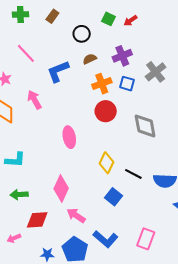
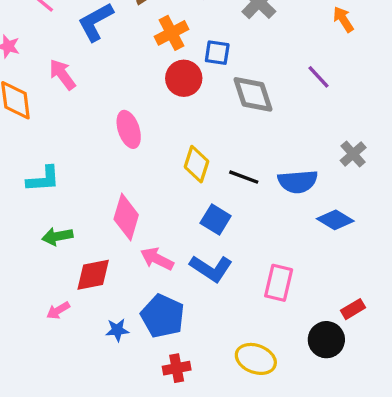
blue square: (127, 84) -> (217, 53), moved
blue L-shape: (105, 239) -> (211, 268), moved

